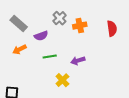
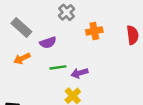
gray cross: (60, 18) -> (67, 12), moved
purple arrow: (78, 61) -> (80, 73), moved

